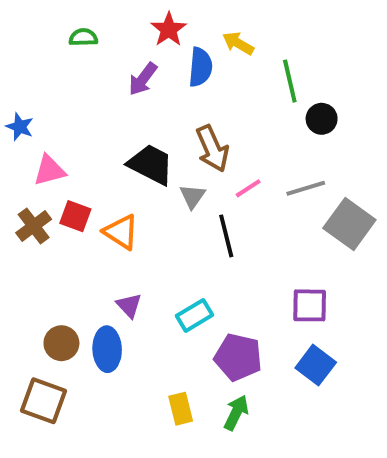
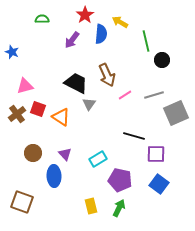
blue star: (20, 127) -> (12, 52), moved
gray triangle: (193, 196) -> (89, 104), moved
gray square: (349, 224) -> (176, 113), turned 30
black line: (226, 236) -> (134, 136), moved, turned -60
brown circle: (61, 343) -> (33, 153), moved

